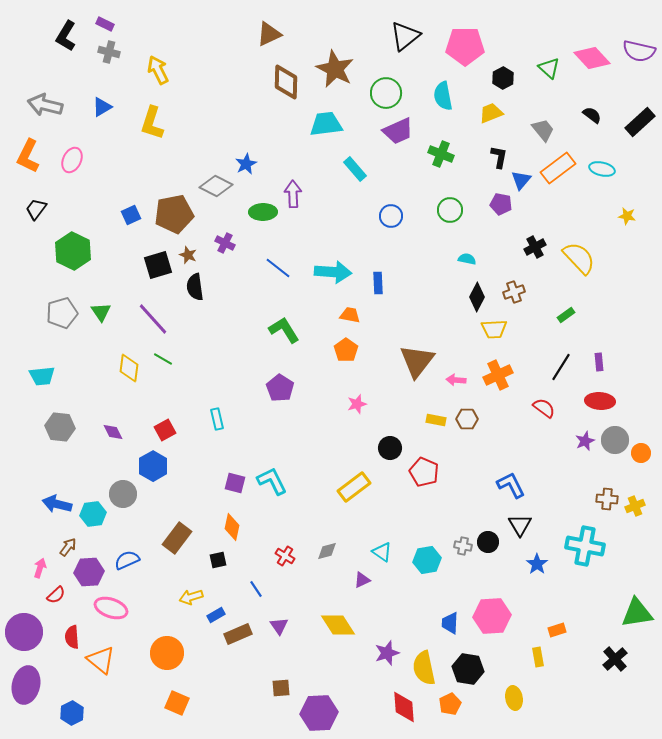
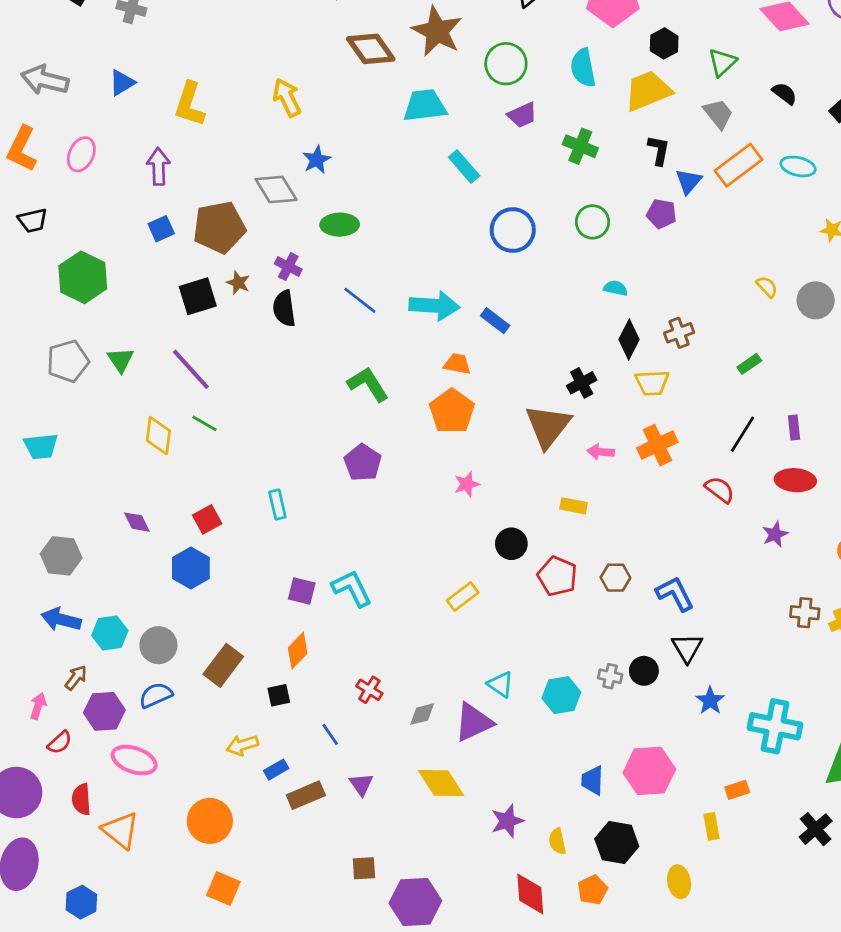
green triangle: (549, 68) -> (722, 62), moved, turned 35
yellow arrow: (158, 70) -> (287, 97), moved
brown diamond: (286, 82) -> (371, 49), turned -36
yellow trapezoid: (491, 113) -> (648, 91), size x1.5
purple trapezoid: (398, 131) -> (522, 115), size x0.7
gray diamond: (216, 186) -> (276, 189), turned 32
purple arrow: (293, 194) -> (158, 166), moved
black trapezoid: (36, 209) -> (33, 221), turned -140
blue circle: (391, 216) -> (513, 230), size x1.4
black cross: (535, 247) -> (582, 383), moved
yellow semicircle: (579, 258) -> (767, 287), size x0.5
blue rectangle: (378, 283) -> (495, 321), turned -50
black semicircle: (195, 287) -> (284, 308), moved
orange pentagon: (346, 350) -> (452, 411), size x1.4
brown hexagon: (467, 419) -> (615, 578), moved
gray hexagon: (60, 427) -> (61, 556), moved
gray circle: (615, 440) -> (816, 300), moved
yellow rectangle: (354, 487) -> (463, 596), size x0.7
gray circle: (123, 494) -> (158, 645), moved
orange diamond: (232, 527) -> (298, 651), turned 32
cyan cross: (585, 546) -> (775, 726), moved
gray diamond: (327, 551) -> (422, 714), moved
purple triangle: (362, 580) -> (474, 722), size x1.8
yellow semicircle: (424, 668) -> (557, 841), size x0.6

